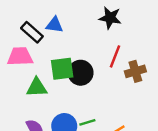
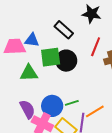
blue triangle: (54, 25) -> (32, 40), moved
black rectangle: (32, 32) -> (64, 30), moved

